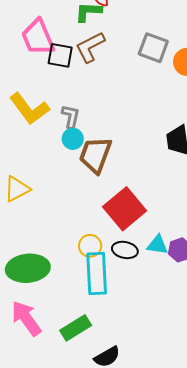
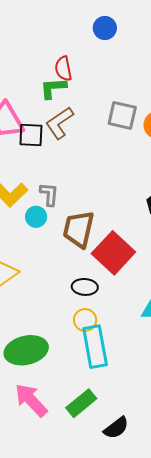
cyan circle: (73, 139) -> (36, 217), moved
red square: (125, 209) -> (113, 253), moved
black ellipse: (125, 250) -> (85, 287), moved

